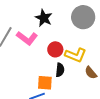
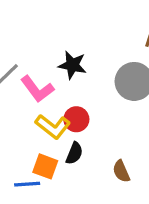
black star: (44, 18) -> (72, 65), turned -30
yellow L-shape: (76, 55) -> (53, 127), moved

